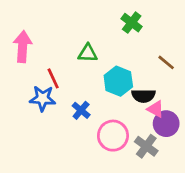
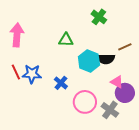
brown line: (166, 62) -> (125, 47), turned -64
red line: (53, 78) -> (16, 72), moved
black semicircle: (144, 96) -> (106, 59), moved

